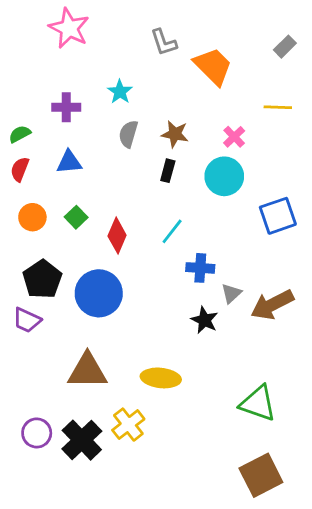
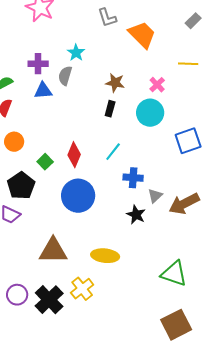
gray semicircle: (128, 134) -> (65, 76), moved
blue triangle: (69, 162) -> (43, 91), moved
green square: (76, 217) -> (45, 162), moved
blue circle: (99, 293) -> (78, 196), moved

